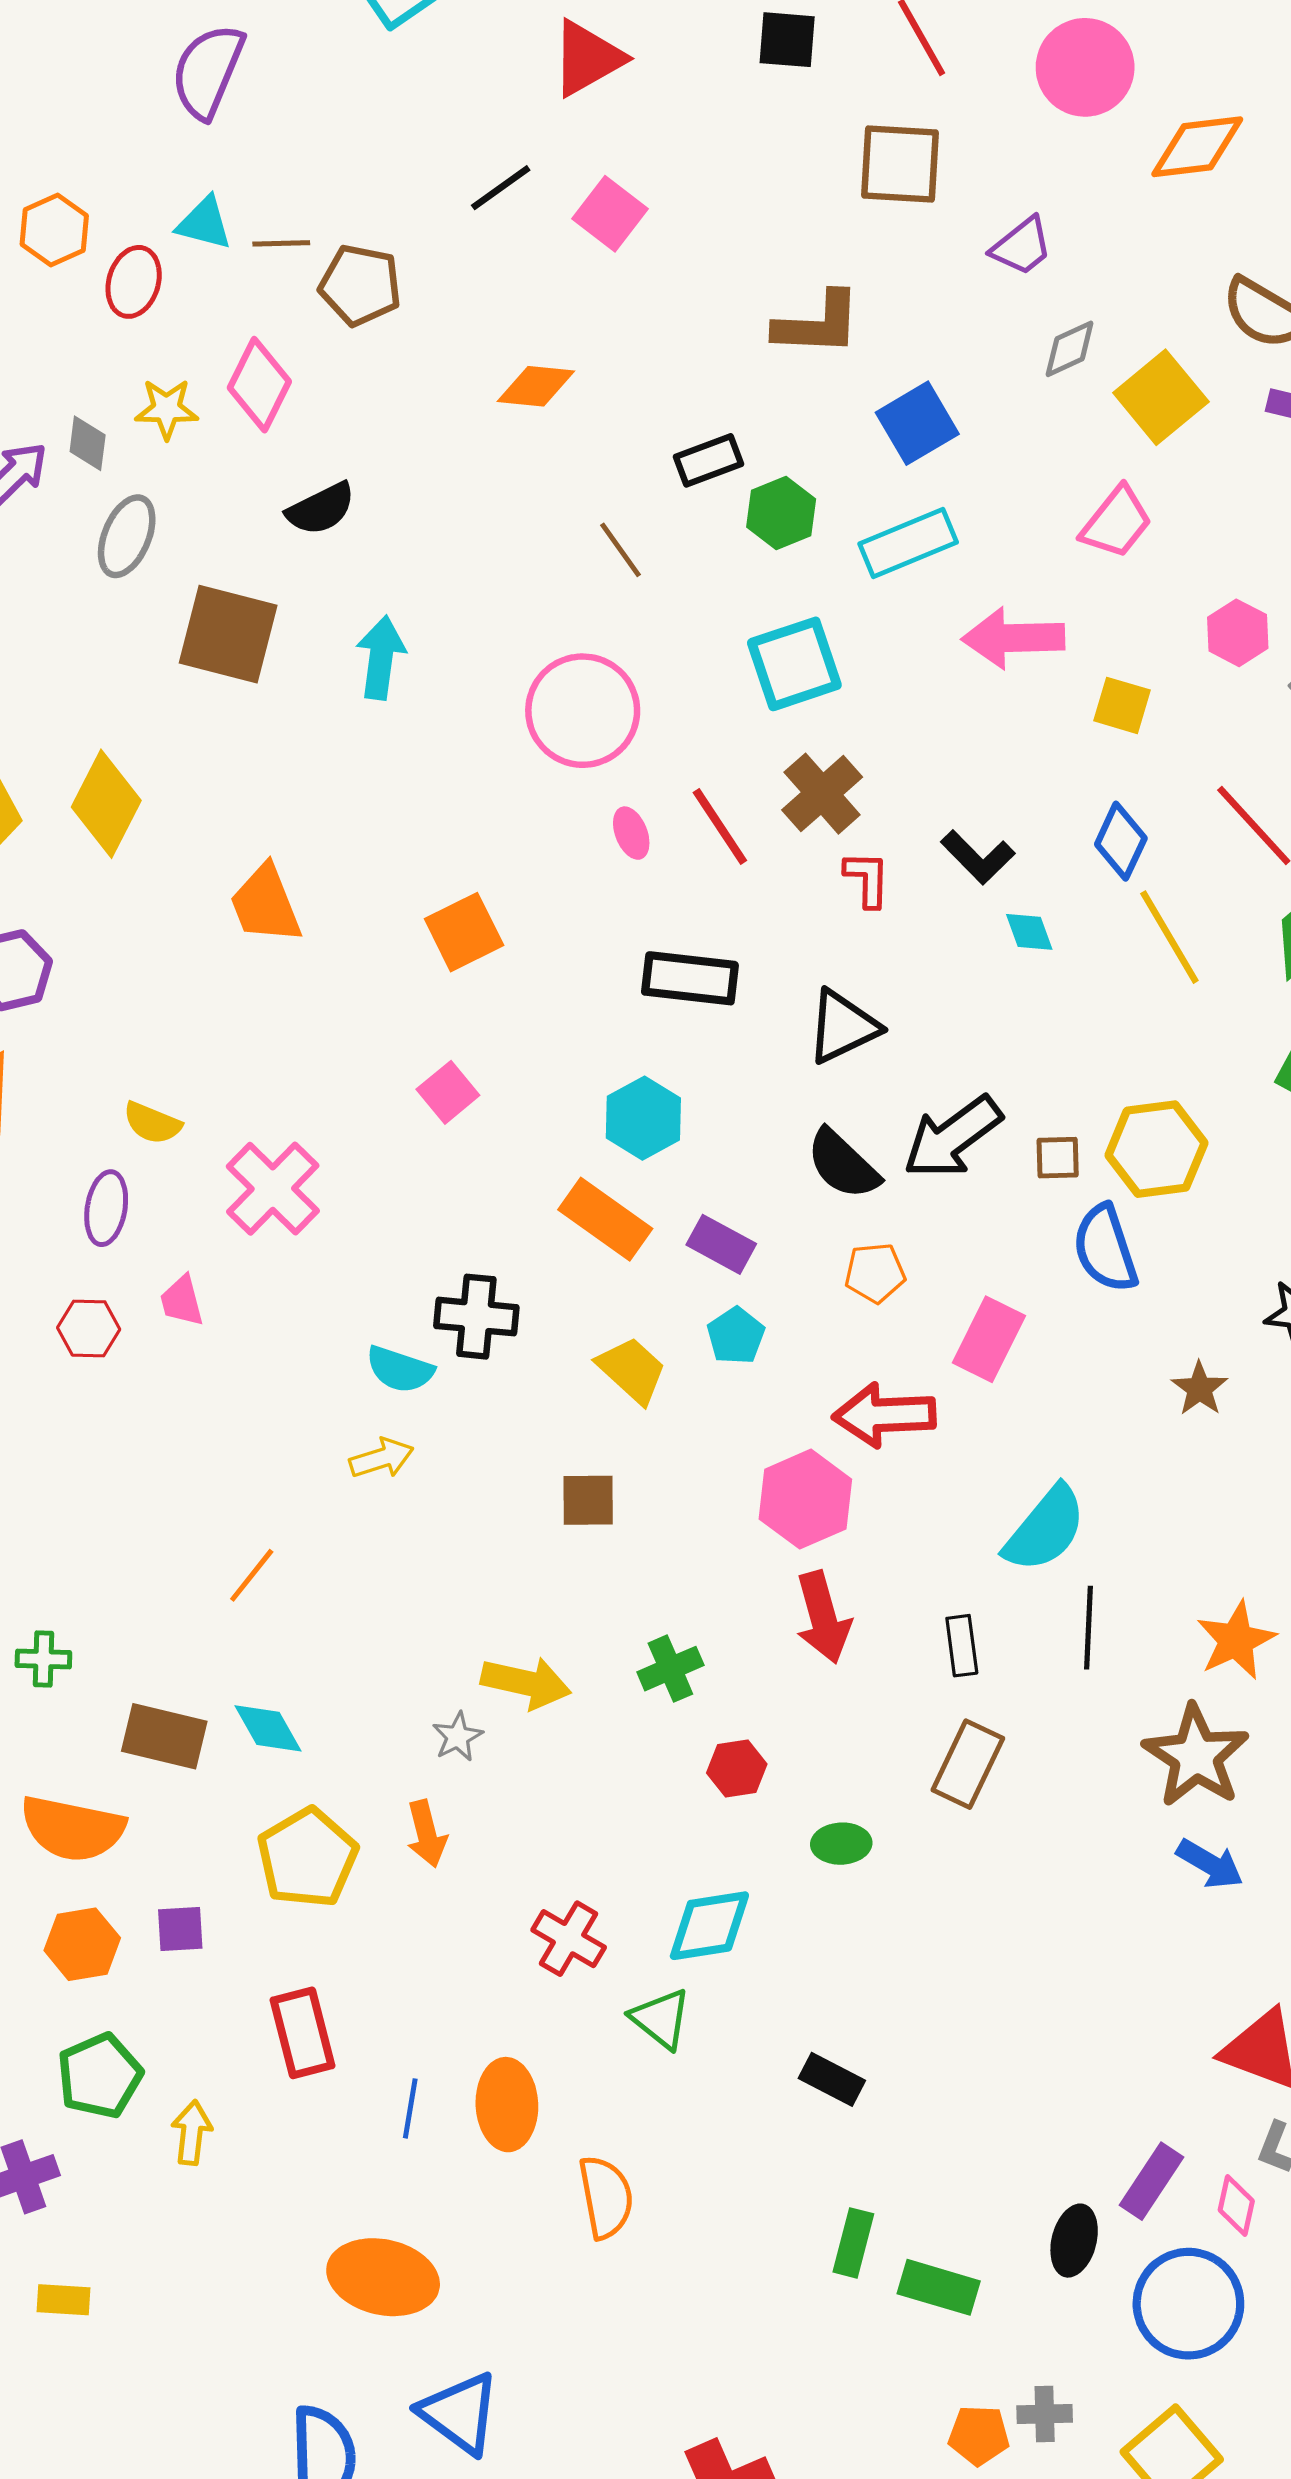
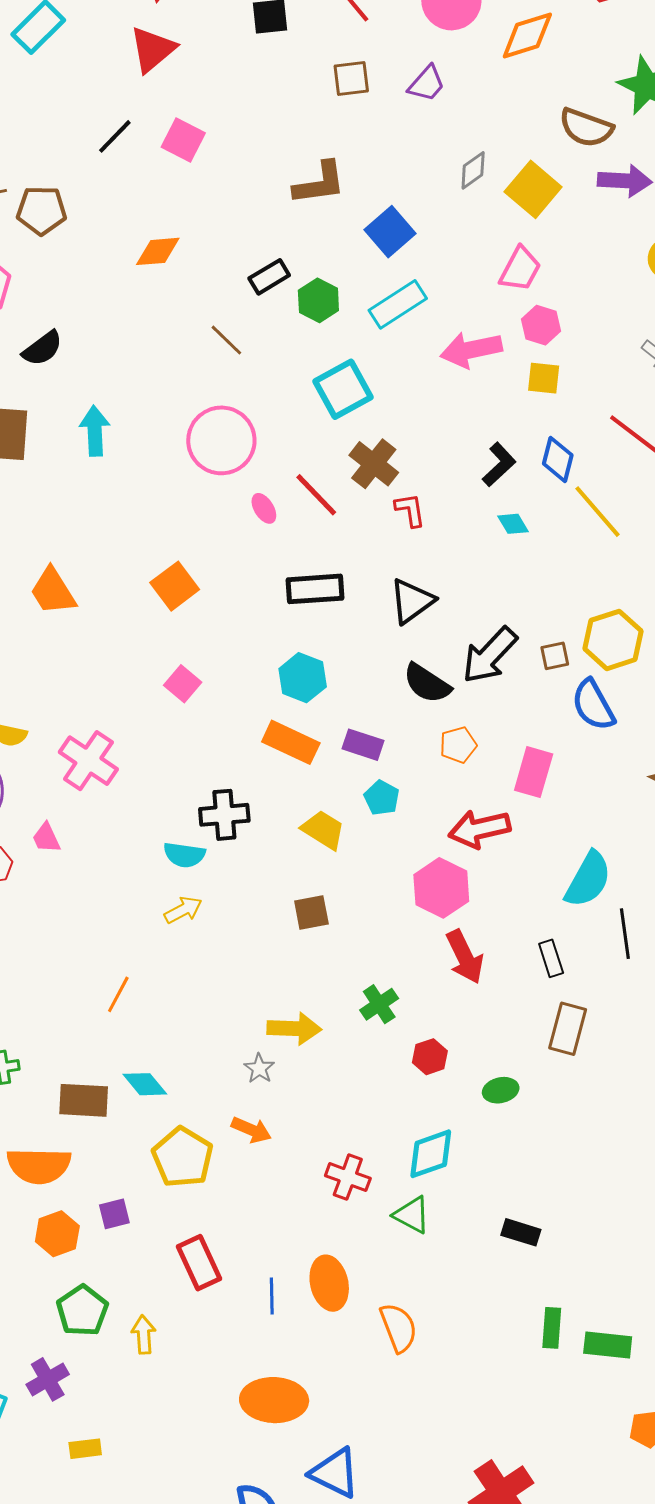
brown square: (900, 164) -> (351, 78), size x0.7
purple trapezoid: (1022, 246) -> (427, 84), moved
pink hexagon: (1238, 633) -> (541, 325), moved
black L-shape: (978, 857) -> (499, 464), moved, turned -78
orange arrow: (427, 1834) -> (251, 1130), turned -42

